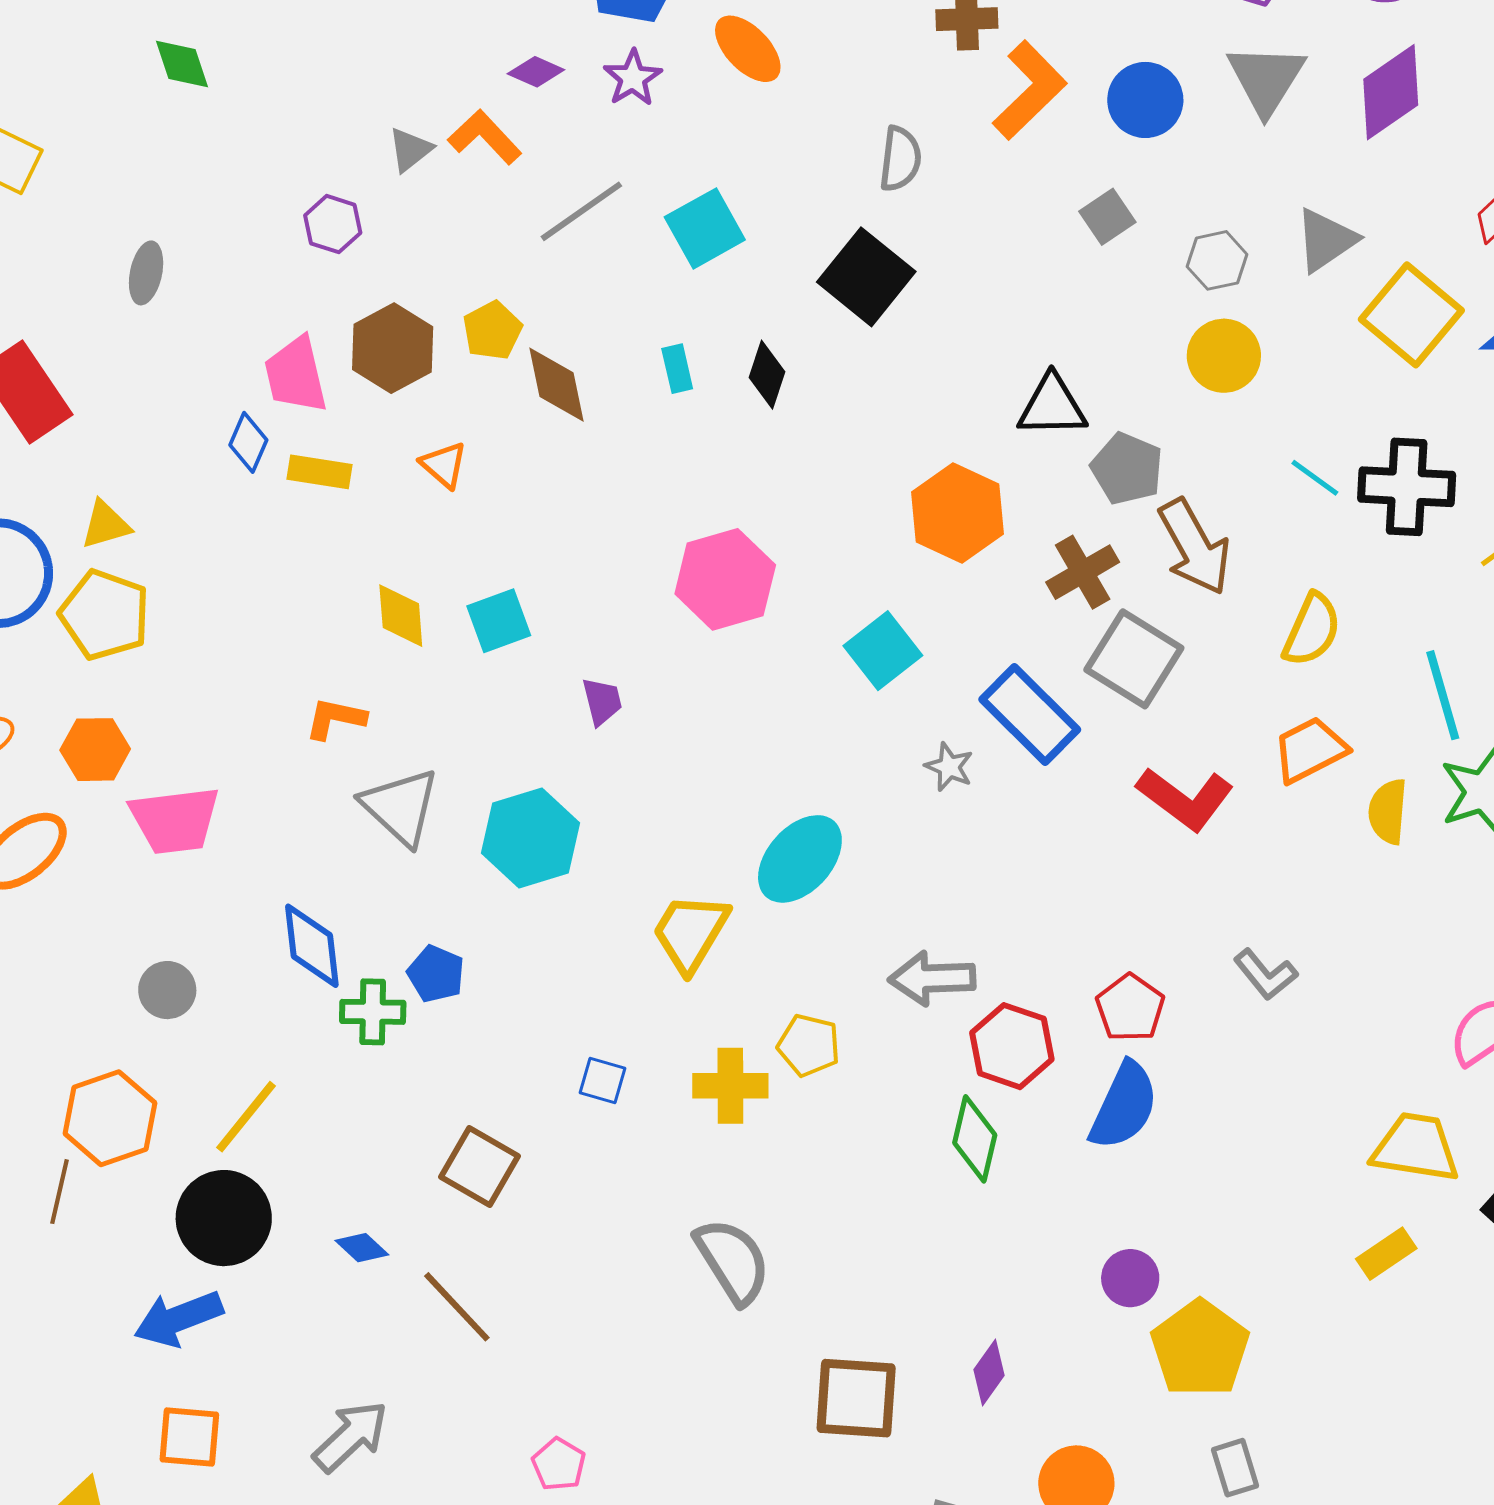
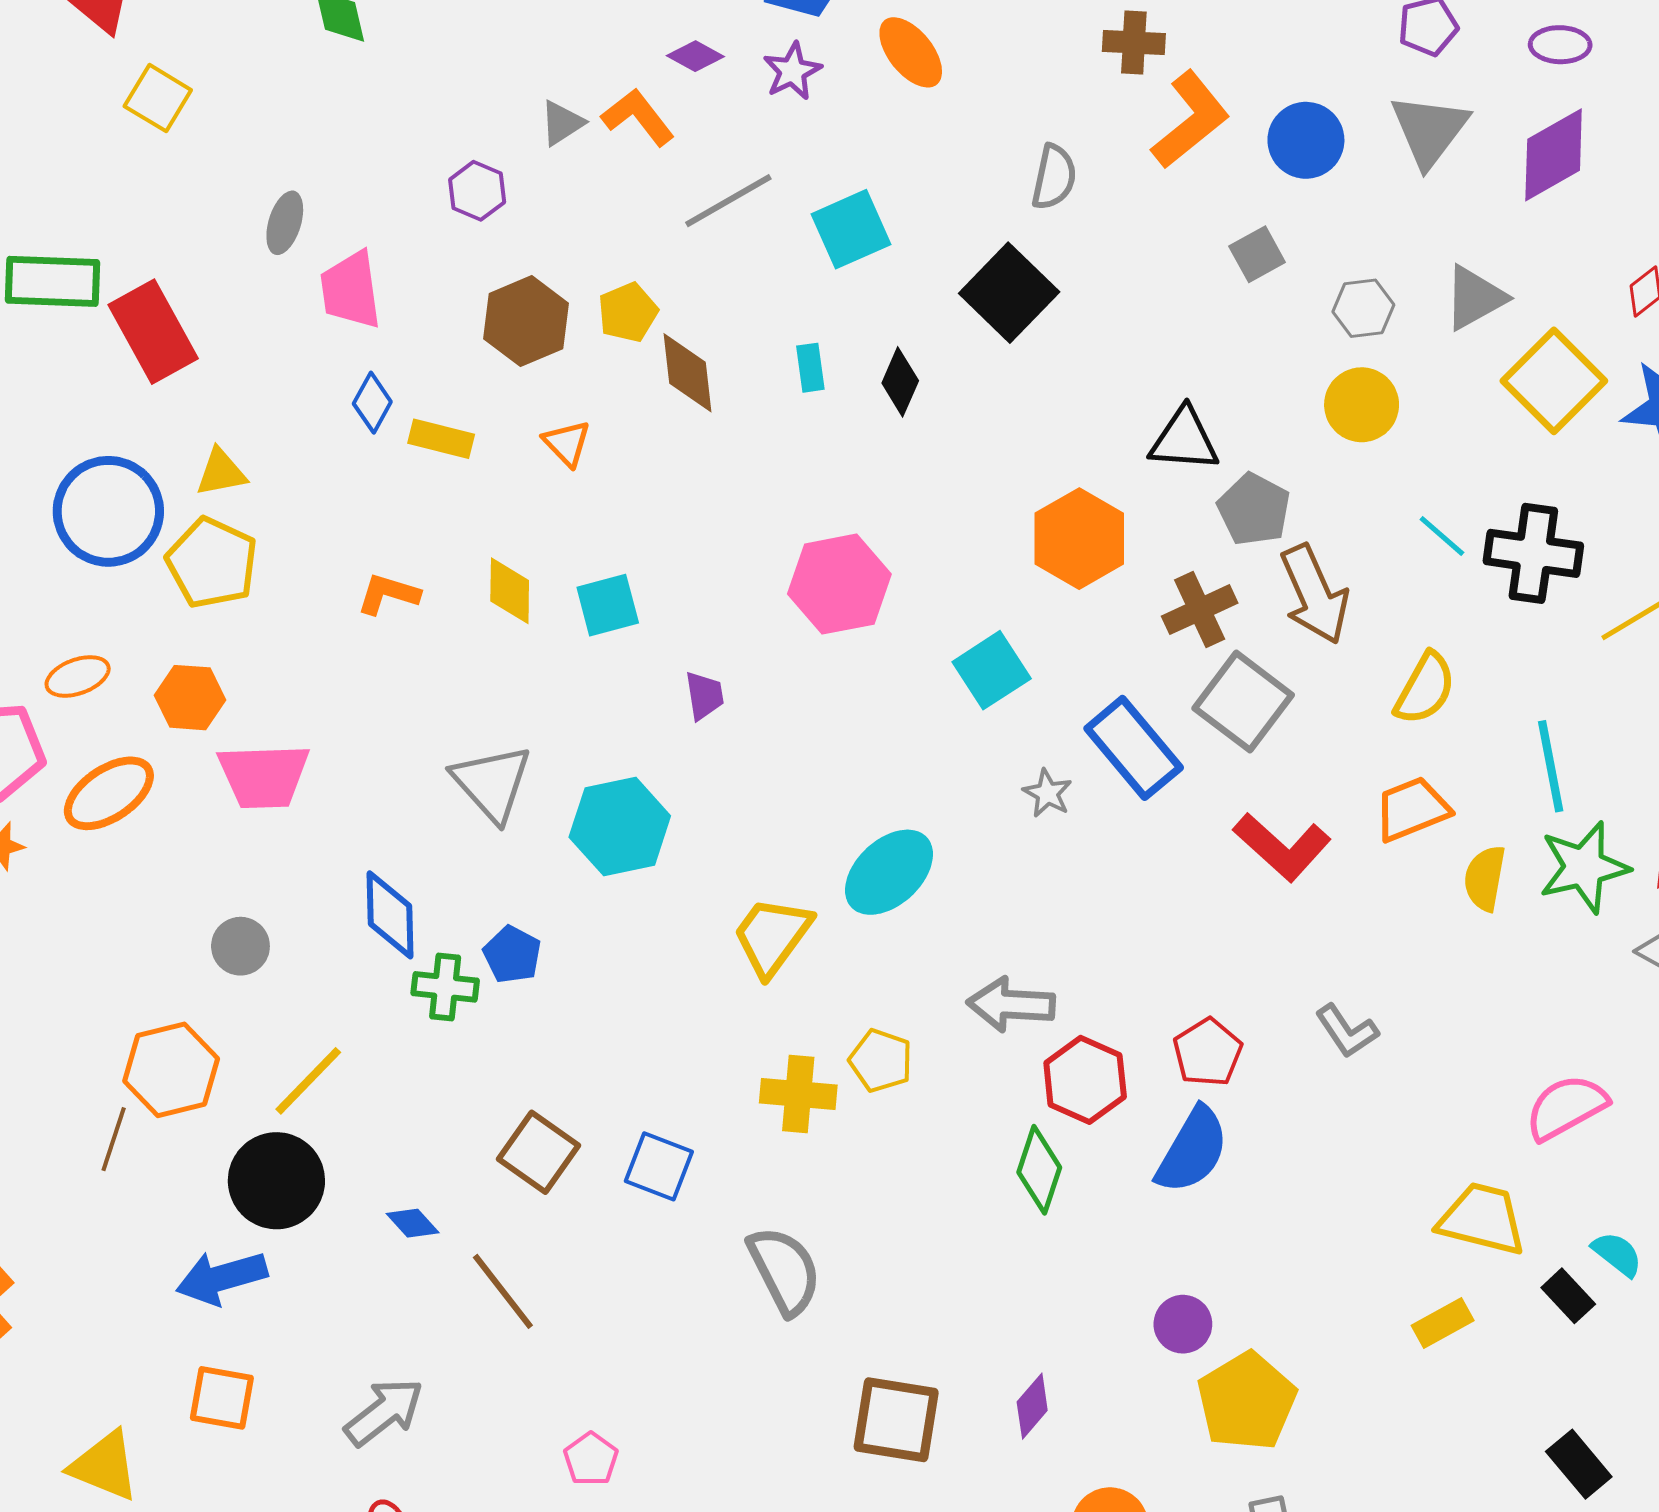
pink trapezoid: (296, 375) -> (351, 290), moved
orange L-shape: (335, 718) -> (388, 594), moved
blue square: (602, 1081) -> (659, 1166), moved, size x1.4

